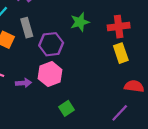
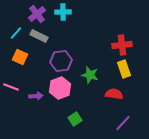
green star: (80, 22) -> (90, 75), moved, turned 30
gray rectangle: (27, 28) -> (39, 36), moved, turned -48
red semicircle: (134, 86) -> (114, 94), moved

